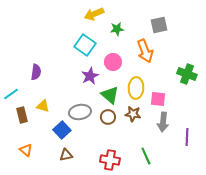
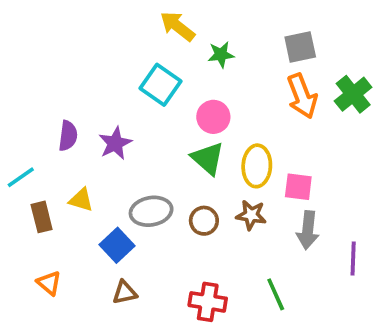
yellow arrow: (94, 14) -> (177, 26), turned 60
orange arrow: (145, 51) -> (302, 96), moved
green cross: (187, 74) -> (353, 94), moved, turned 30
purple star: (90, 76) -> (115, 143), moved
green triangle: (110, 95) -> (208, 158), moved

